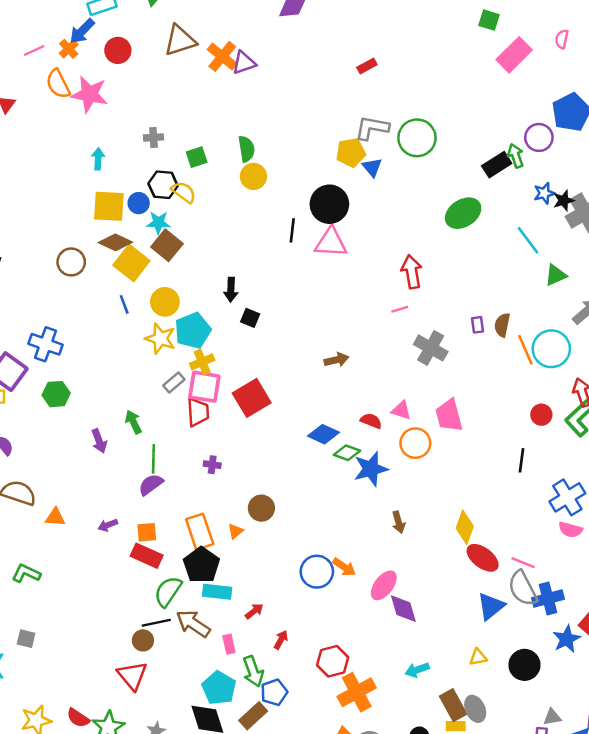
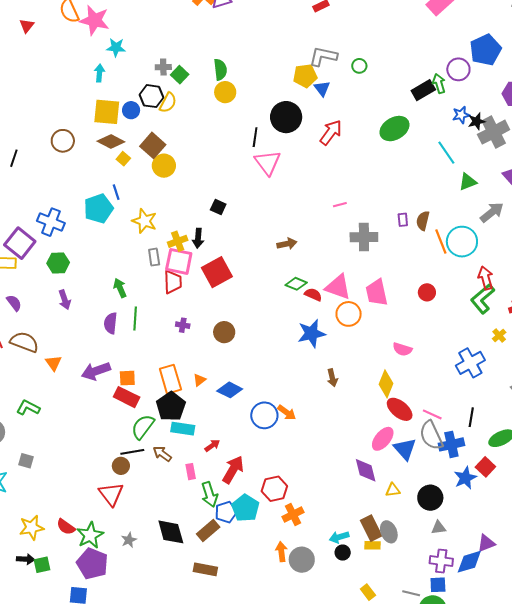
gray cross: (153, 137) -> (163, 67), moved
green circle: (417, 138) -> (359, 66), size x0.5
green square: (197, 157) -> (180, 75), turned -30
yellow semicircle: (184, 192) -> (168, 103), turned 80
cyan star: (158, 223) -> (116, 47), moved
pink triangle: (331, 242) -> (268, 163), moved, turned 48
brown circle: (71, 262) -> (63, 141), moved
yellow square: (131, 263) -> (123, 159), size x0.5
red arrow: (412, 272) -> (331, 132), moved, turned 44
black arrow: (231, 290) -> (198, 238), moved
yellow circle: (165, 302) -> (164, 166), moved
cyan pentagon: (193, 331) -> (98, 209), moved
gray cross: (431, 348) -> (364, 237), turned -32
gray rectangle: (174, 382) -> (154, 257), turned -60
pink triangle: (401, 410) -> (338, 287), size x1.6
red circle: (541, 415) -> (427, 292), moved
blue diamond: (324, 434) -> (230, 390), moved
purple arrow: (99, 441) -> (65, 300), moved
green diamond: (347, 453) -> (296, 284), moved
black line: (521, 460) -> (471, 417), moved
purple semicircle: (151, 485) -> (111, 323), moved, turned -50
brown circle: (261, 508) -> (224, 332), moved
orange triangle: (55, 517) -> (53, 363), turned 48
purple arrow: (108, 525) -> (96, 371), size x1.8
pink semicircle: (570, 530) -> (402, 349), moved
pink ellipse: (384, 585) -> (383, 439), moved
blue triangle: (491, 606) -> (405, 449), turned -35
purple diamond: (403, 609) -> (366, 470), moved
brown arrow: (193, 624) -> (162, 454), size x0.7
red arrow: (281, 640) -> (233, 470), size x1.8
cyan arrow: (417, 670) -> (339, 537), moved
cyan pentagon: (219, 688) -> (245, 508), moved
orange cross: (357, 692) -> (293, 515), size x0.7
gray triangle: (552, 717) -> (438, 528), moved

